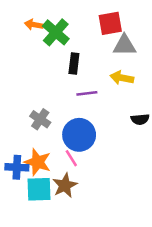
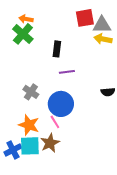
green cross: (56, 32) -> (23, 34), moved
gray triangle: (124, 45) -> (102, 25), moved
yellow arrow: (122, 78) -> (103, 39), moved
blue cross: (17, 167) -> (13, 150), moved, turned -30

